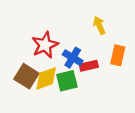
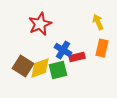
yellow arrow: (99, 25) -> (98, 22), moved
red star: (45, 45) -> (40, 24), moved

